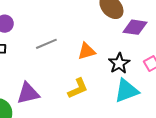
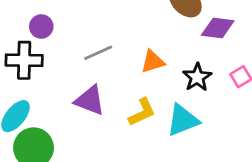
cyan triangle: (126, 91) -> (183, 120), moved
purple triangle: (28, 93) -> (90, 100), moved, turned 35

